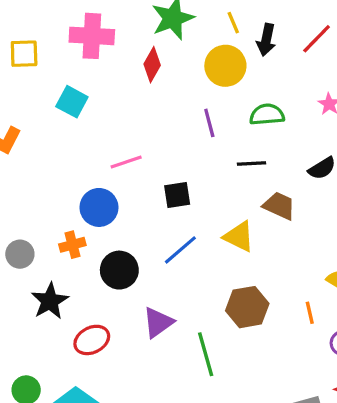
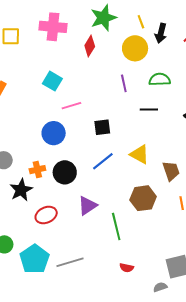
cyan square: (72, 102) -> (52, 81), moved
brown trapezoid: (279, 206) -> (171, 171), moved, turned 45
orange cross: (72, 245) -> (37, 170), moved

